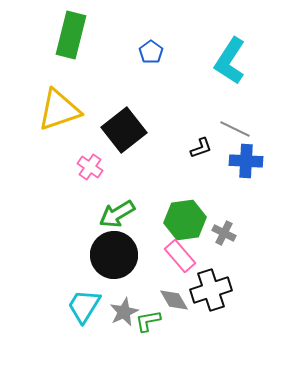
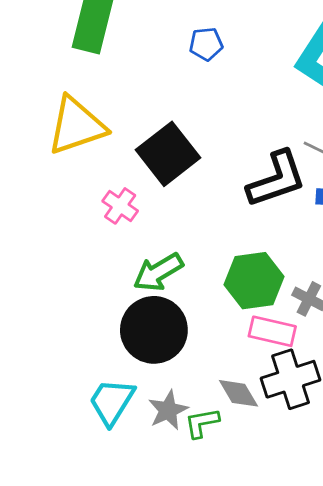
blue pentagon: (151, 52) -> (206, 44), turned 30
black L-shape: (201, 148) -> (276, 179), size x2.0
pink rectangle: (180, 256) -> (272, 331), moved, turned -36

